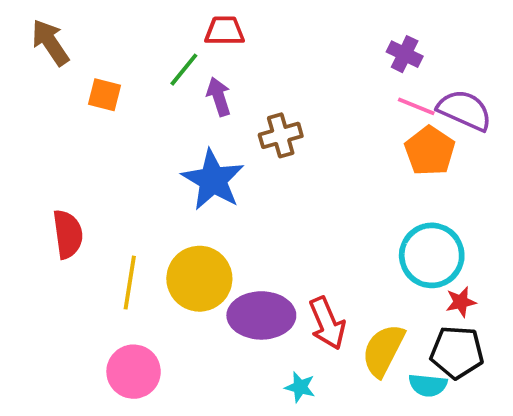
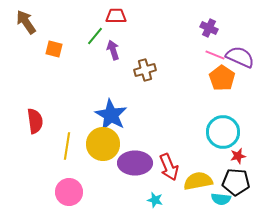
blue star: (213, 180) -> (111, 115), moved
yellow semicircle: (383, 350) -> (198, 181), turned 52

